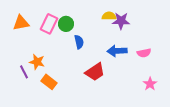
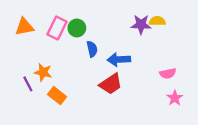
yellow semicircle: (109, 16) -> (157, 21), moved
blue arrow: (117, 51) -> (119, 59), moved
pink semicircle: (144, 53) -> (168, 73), moved

